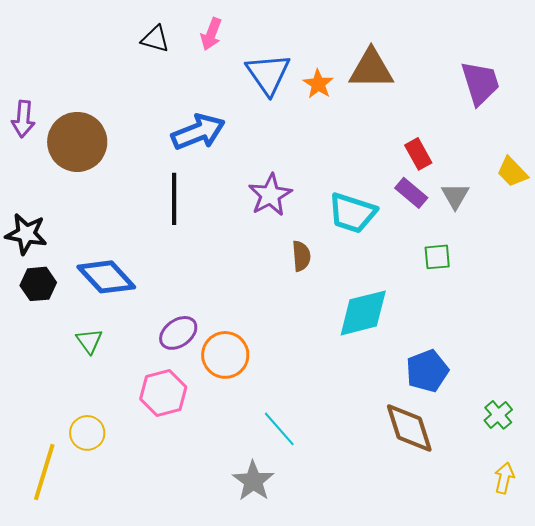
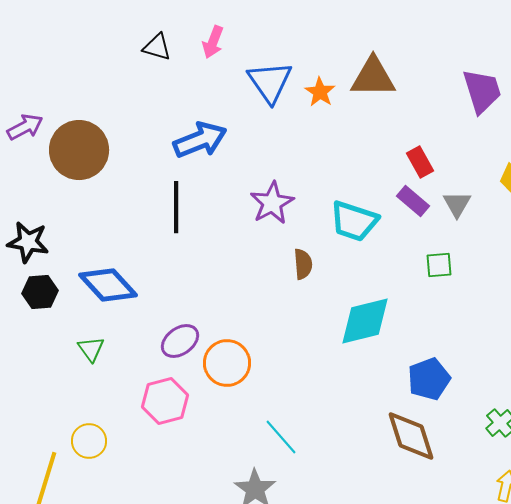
purple arrow: (23, 119) -> (25, 127), turned -123

